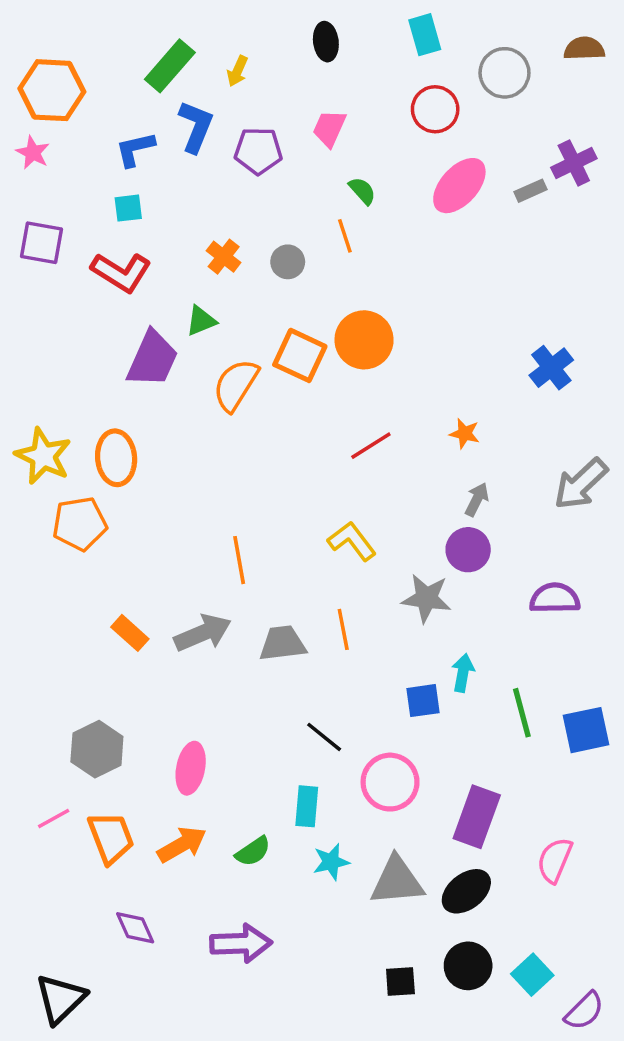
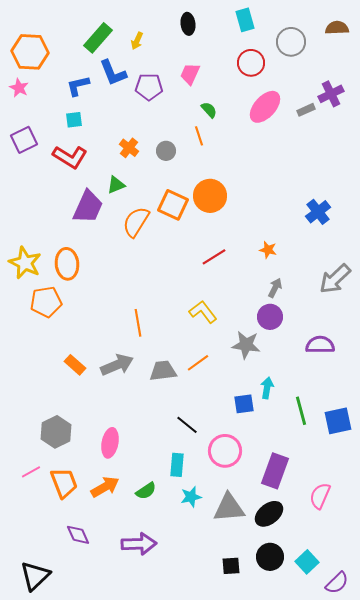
blue L-shape: (196, 127) -> (113, 73), turned 136
purple square: (41, 243) -> (24, 140), turned -36
orange line: (343, 629) -> (198, 363), turned 65

